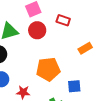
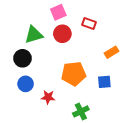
blue square: (74, 86) -> (104, 82), moved

